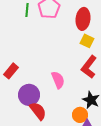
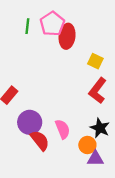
red ellipse: (83, 19) -> (67, 36), moved
pink semicircle: (58, 80) -> (63, 129), moved

